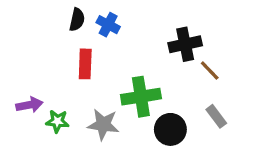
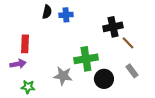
blue cross: (108, 25) -> (66, 15), turned -32
red rectangle: (85, 64) -> (25, 44), moved
green star: (57, 121) -> (28, 87), moved

